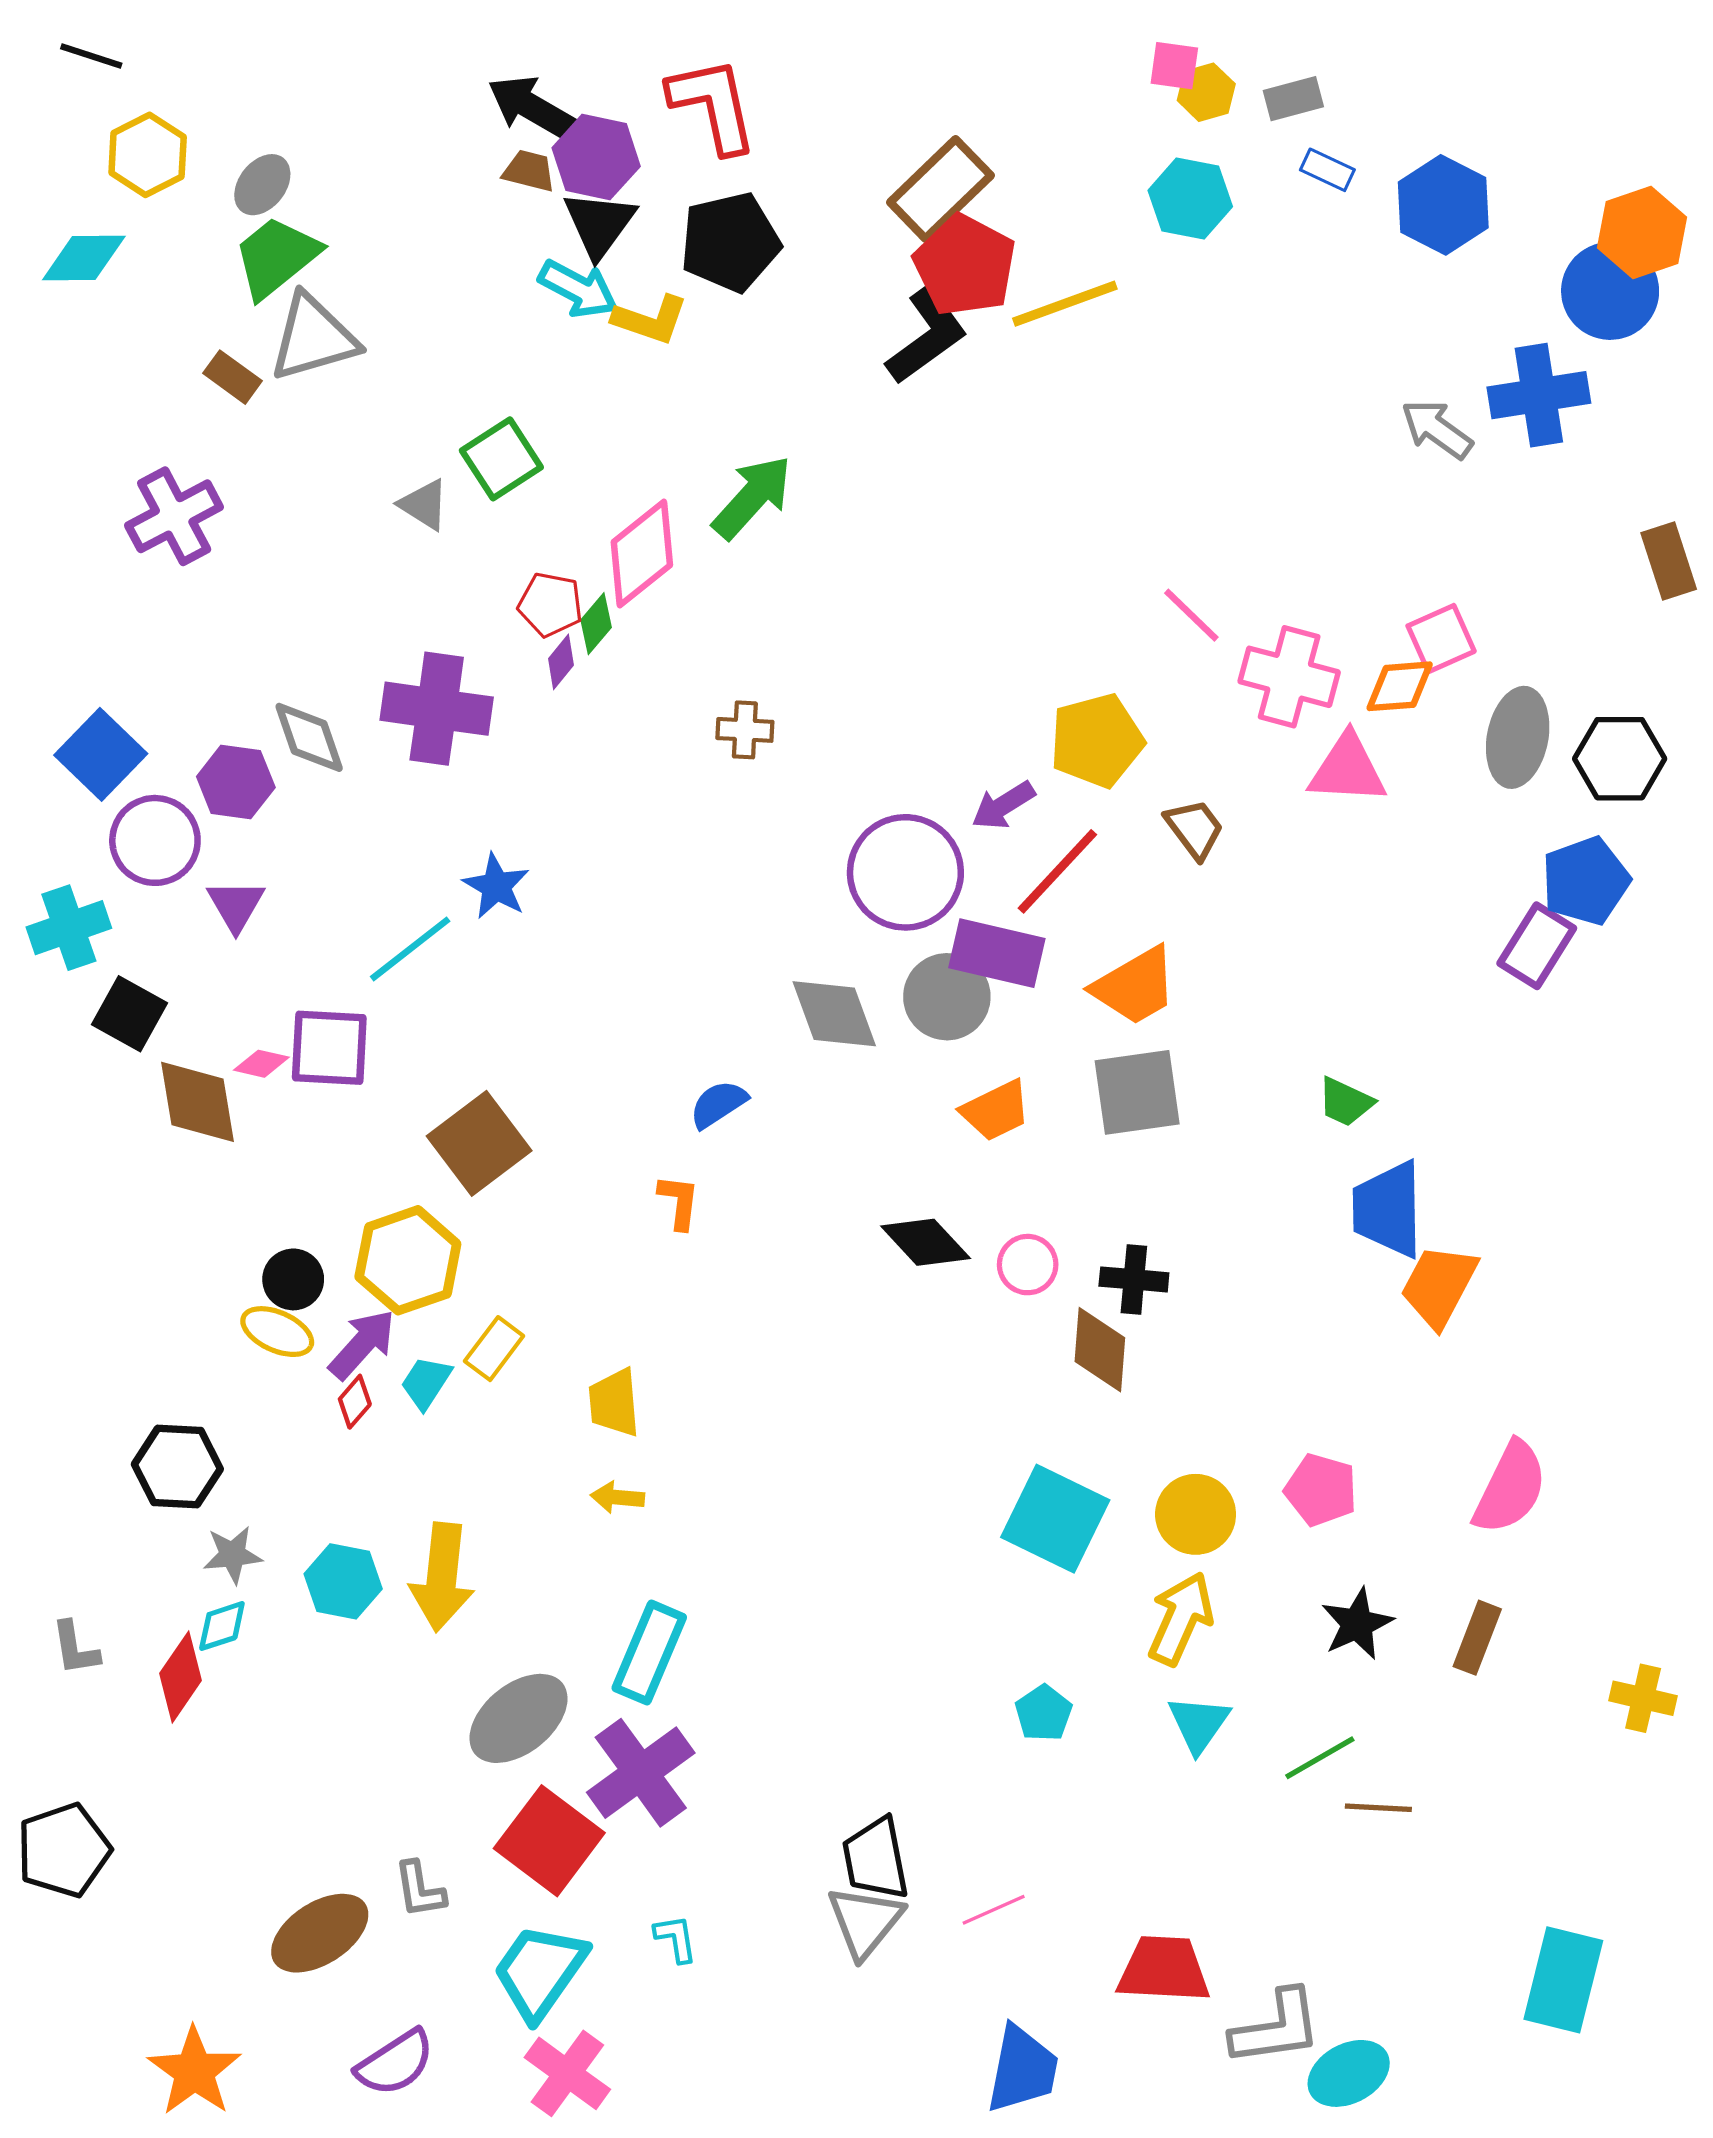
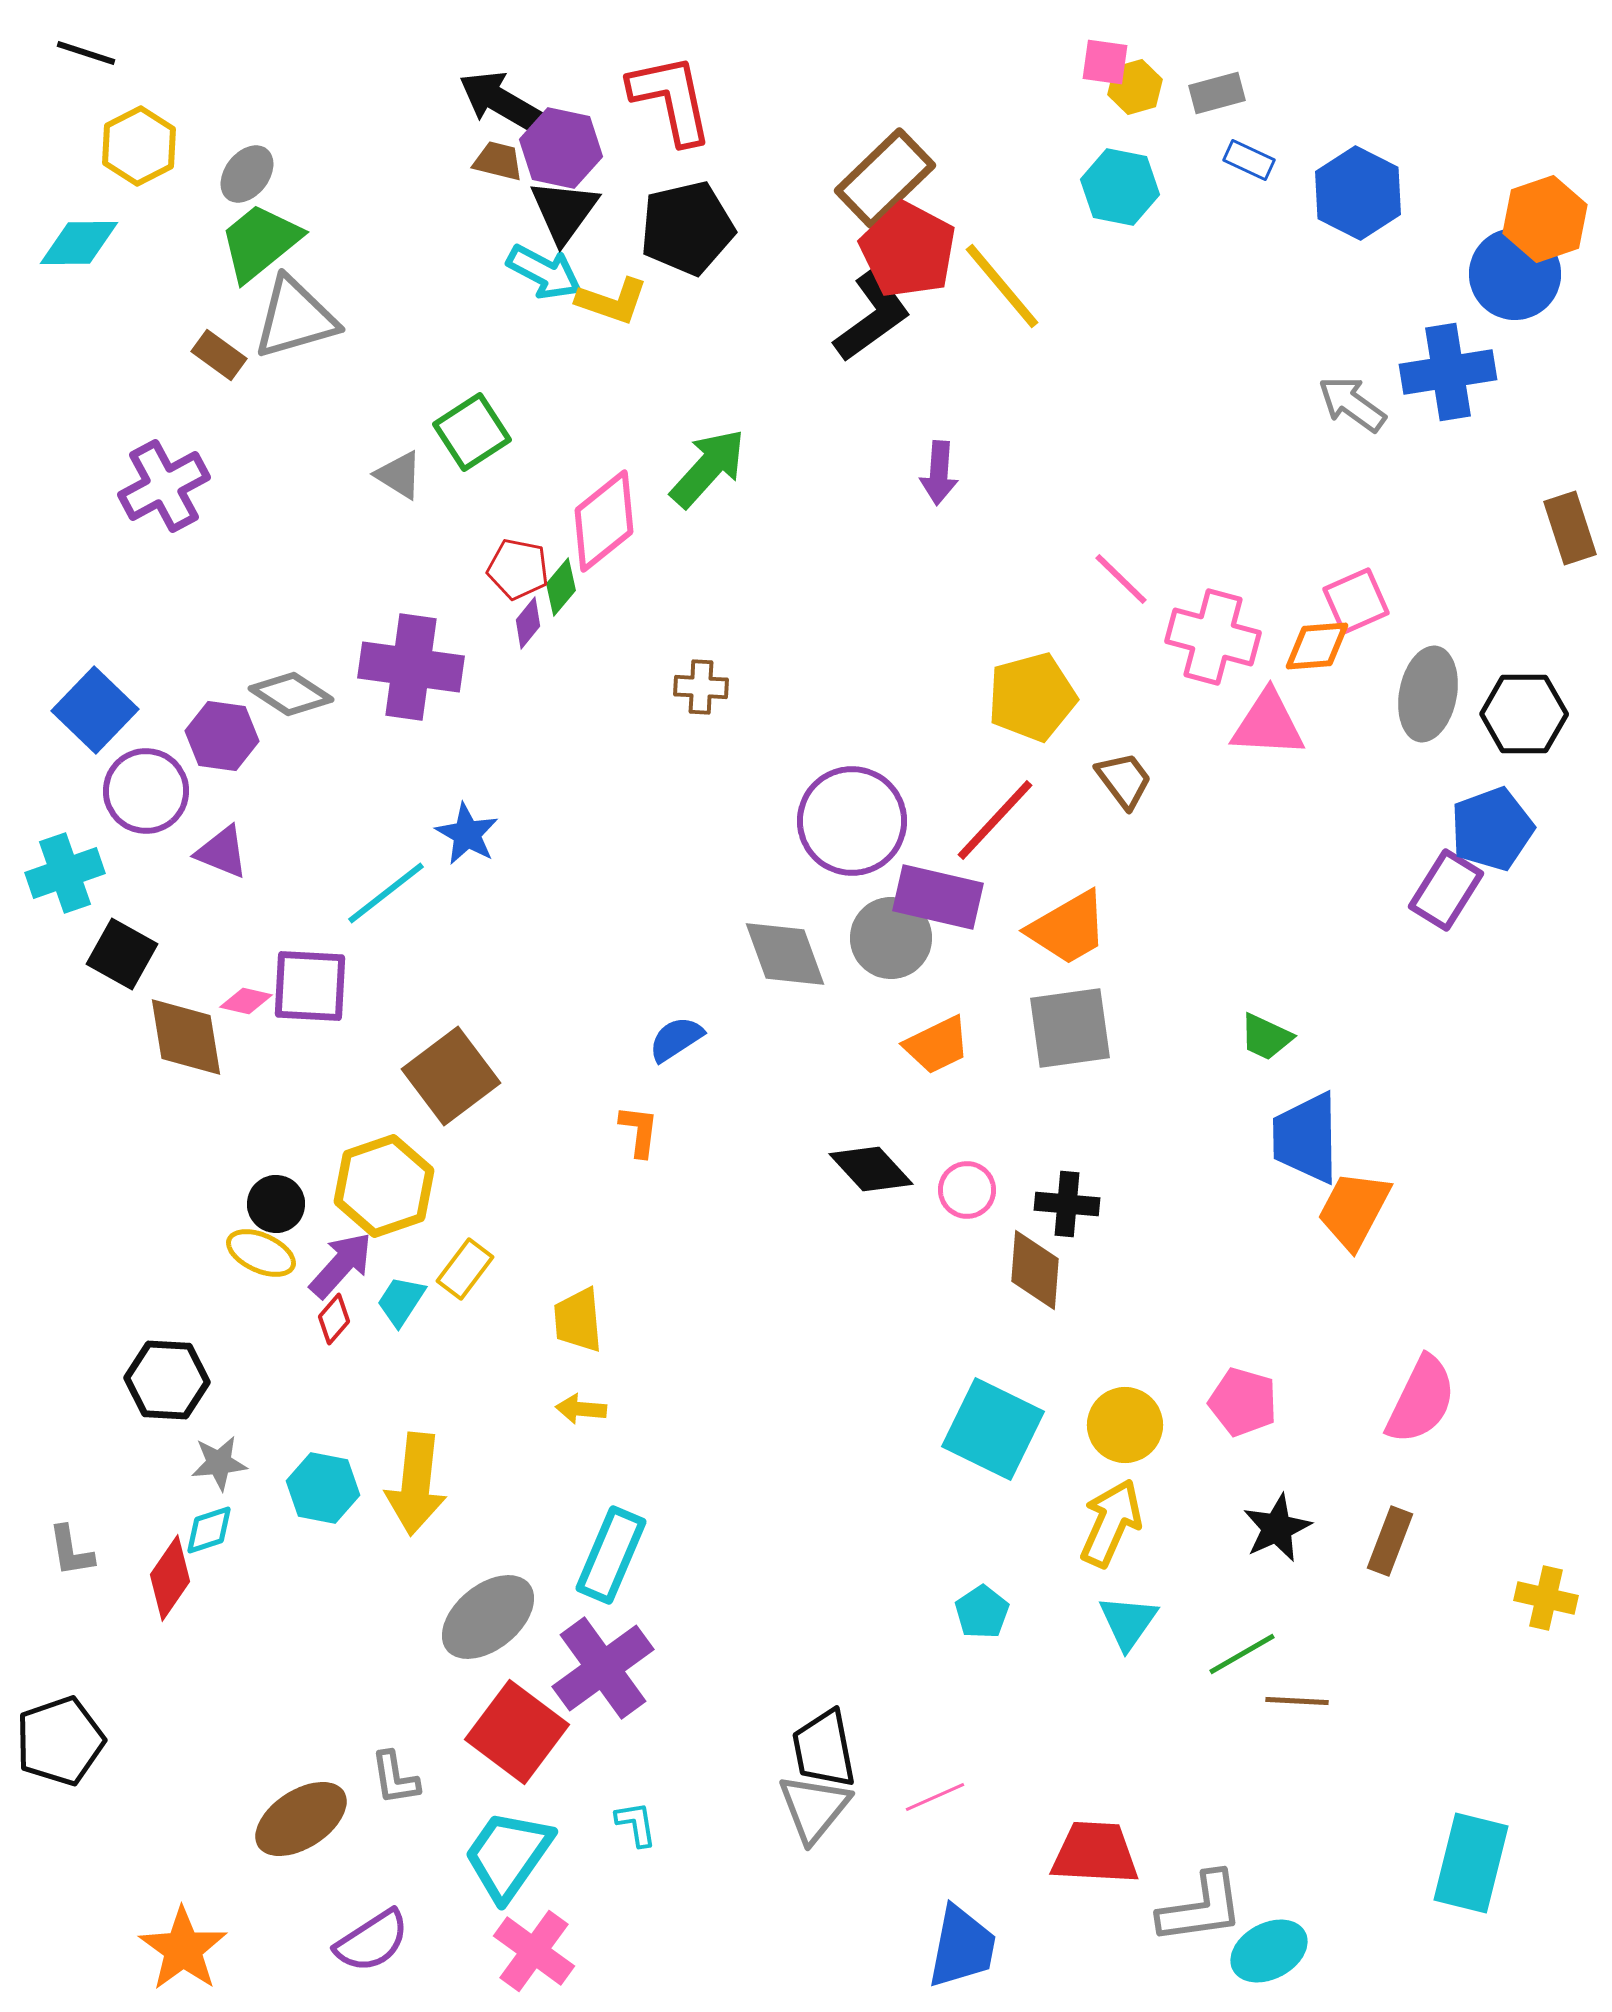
yellow line: (1065, 304) -> (1002, 286), turned 70
gray diamond: (309, 737) -> (291, 694), turned -38
purple arrow: (1003, 805) -> (939, 473), moved, turned -54
purple triangle: (236, 905) -> (222, 852), turned -38

